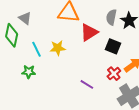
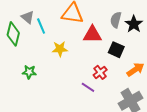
red triangle: (89, 32) -> (92, 34), turned 30
cyan line: (37, 49) -> (41, 26), moved
red cross: (114, 74) -> (100, 72), moved

